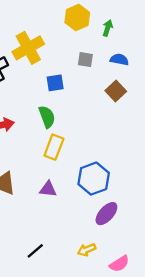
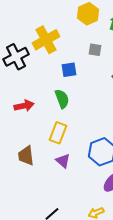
yellow rectangle: (54, 147) -> (58, 133), moved
purple triangle: (48, 189) -> (63, 161), turned 35

